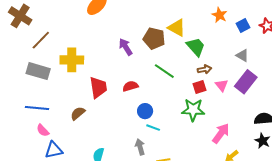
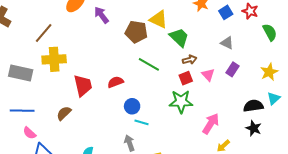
brown line: (41, 40) -> (44, 33), moved
purple arrow: (126, 47) -> (101, 15), moved
purple rectangle: (246, 82) -> (233, 69), size x0.6

